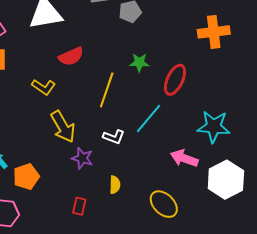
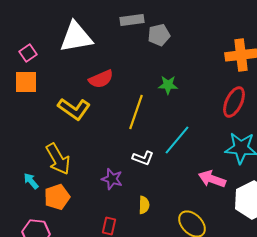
red ellipse: (175, 80) -> (234, 102), moved
yellow L-shape: (44, 87) -> (74, 109), size x1.4
yellow arrow: (63, 127) -> (58, 159), moved

